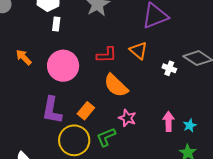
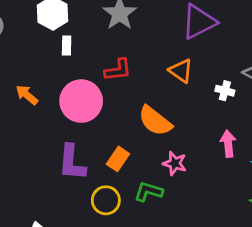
red L-shape: (107, 55) -> (118, 70), moved
pink arrow: (168, 121) -> (228, 144), moved
green L-shape: (106, 137) -> (148, 192), turned 45
yellow circle: (74, 140) -> (106, 200), size x0.7

